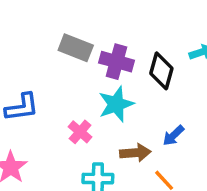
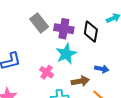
gray rectangle: (76, 48) -> (39, 23), turned 36
blue arrow: (173, 135) -> (102, 69), turned -120

